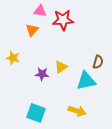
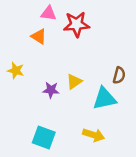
orange triangle: (32, 30) -> (39, 36), turned -40

